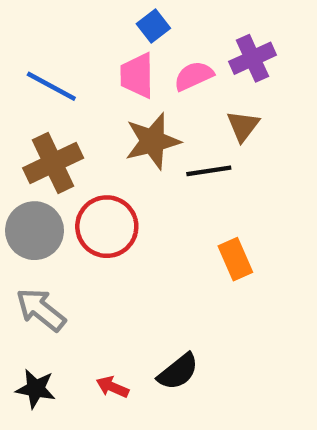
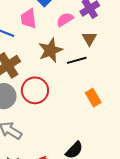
pink trapezoid: (137, 76) -> (29, 19), moved

